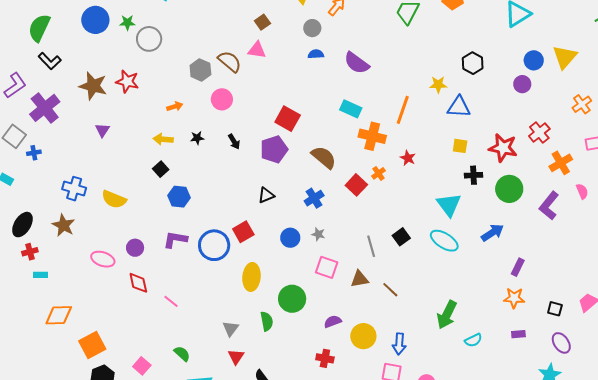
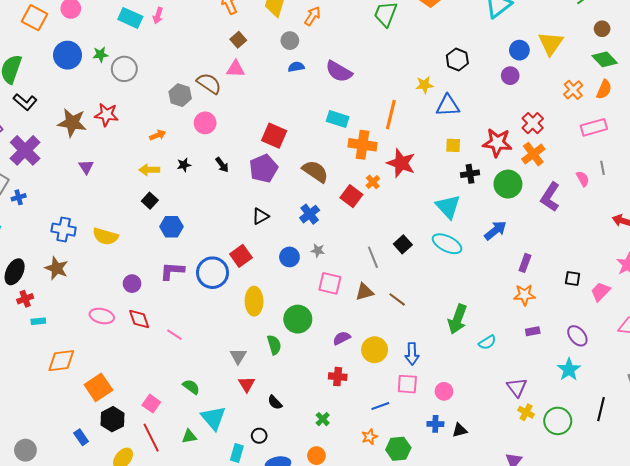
red star: (408, 158) -> (401, 163), size x1.8
orange cross: (561, 163) -> (533, 154), moved
pink ellipse: (103, 259) -> (102, 316), moved
black square: (555, 309) -> (573, 279), moved

